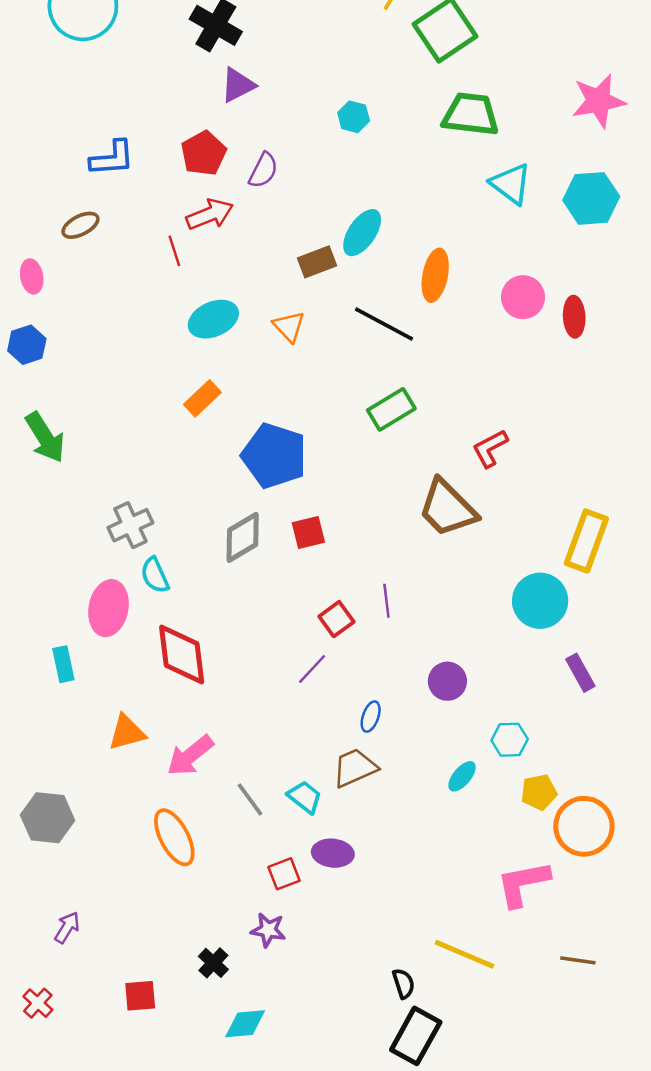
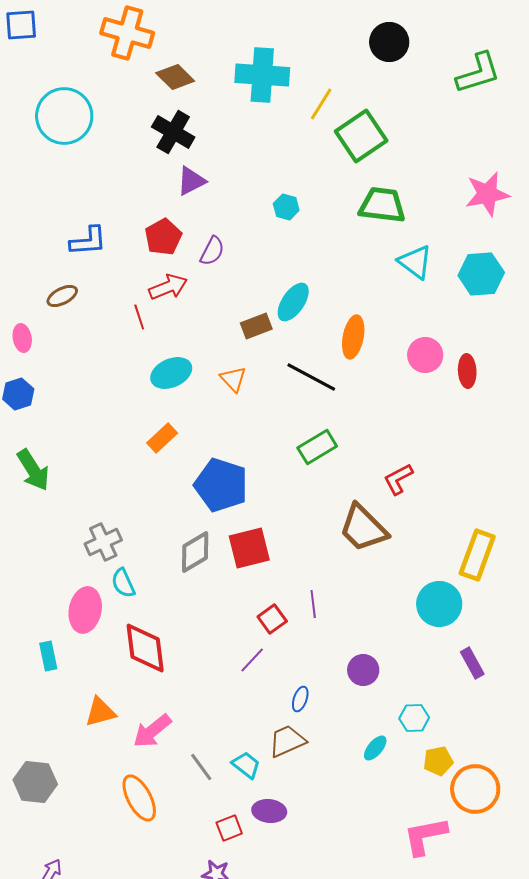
red square: (308, 532) -> (249, 548), size x1.5

